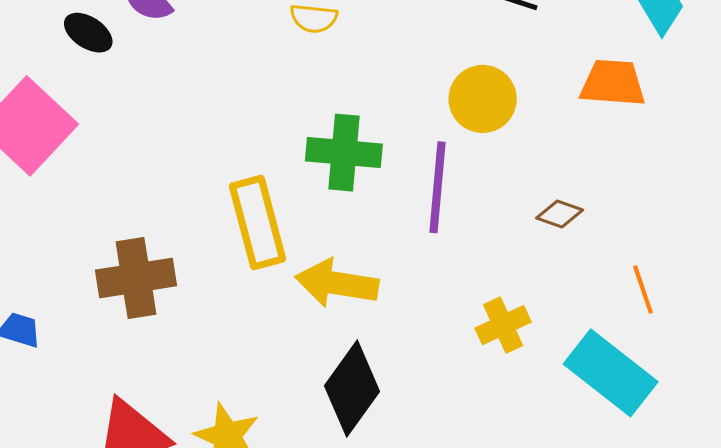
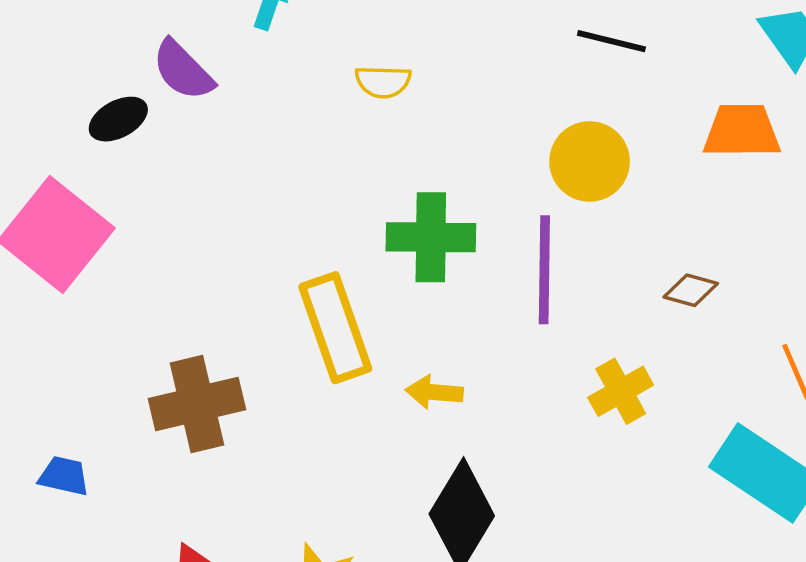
black ellipse: (88, 33) -> (118, 119), turned -57
yellow arrow: (337, 283) -> (434, 392), size x0.6
yellow cross: (503, 325) -> (621, 391), moved

